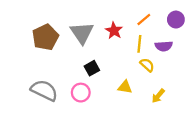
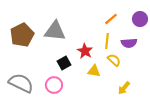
red star: (114, 31) -> (85, 51), moved
gray triangle: (82, 33) -> (55, 31), turned -50
yellow triangle: (125, 87) -> (94, 71), moved

